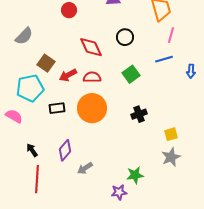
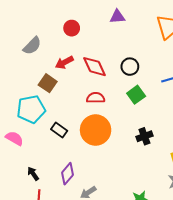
gray semicircle: (24, 36) -> (32, 46), moved
black circle: (125, 37) -> (130, 67), moved
red arrow: (68, 75) -> (64, 62), moved
black rectangle: (57, 108) -> (59, 130), turned 42

